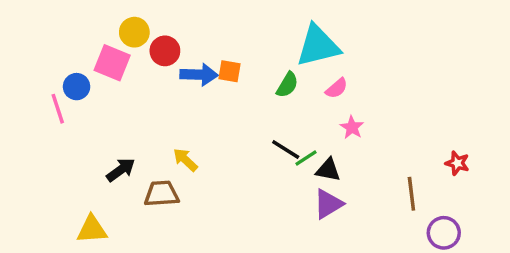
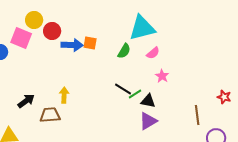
yellow arrow: (185, 160) -> (64, 95), turned 49

